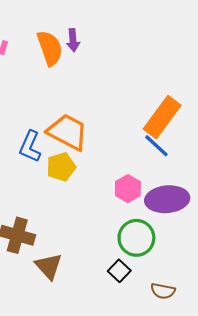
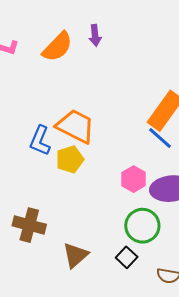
purple arrow: (73, 40) -> (95, 35), moved
orange semicircle: (50, 48) -> (57, 47), turned 64
brown triangle: (49, 266) -> (75, 255), moved, turned 32

